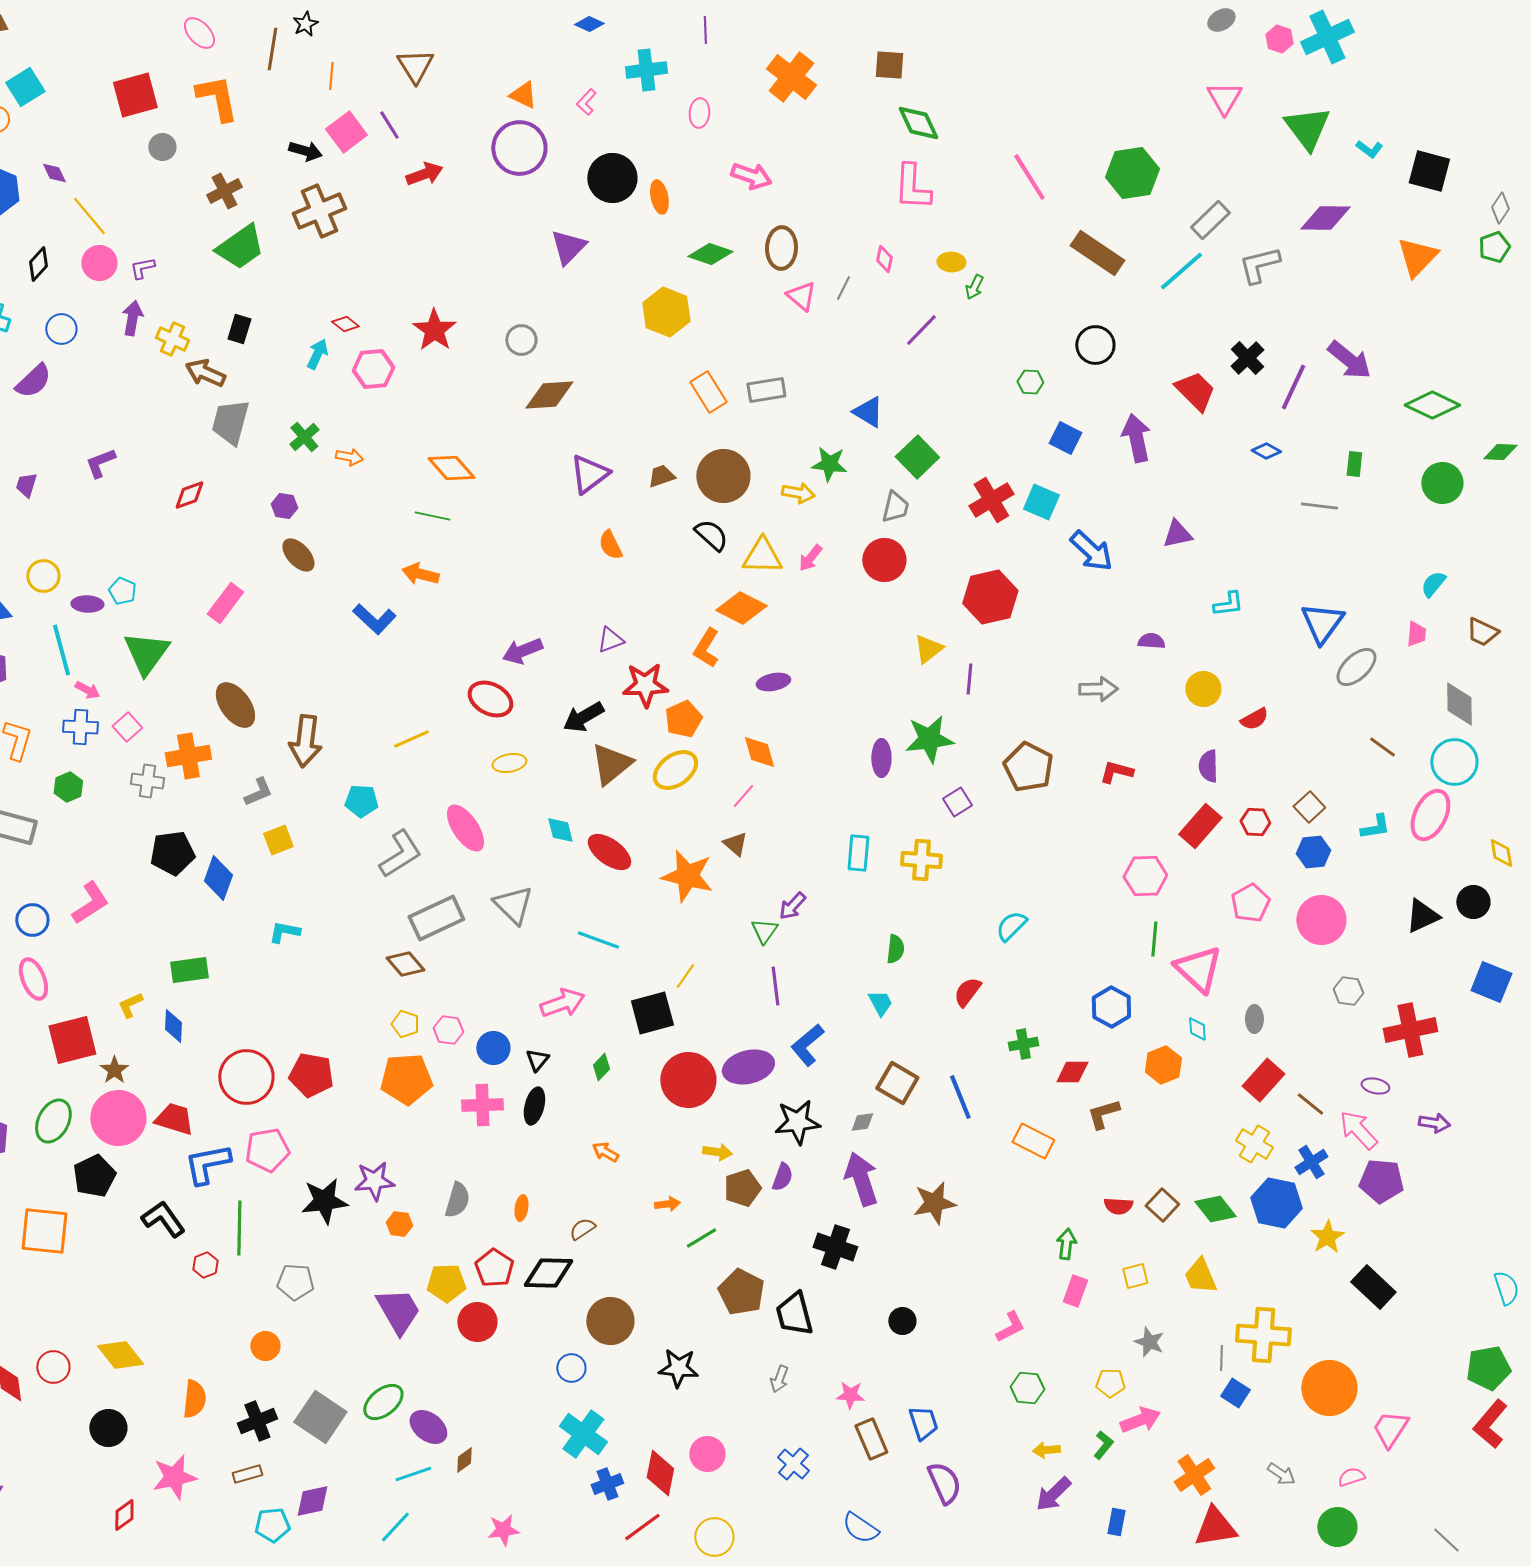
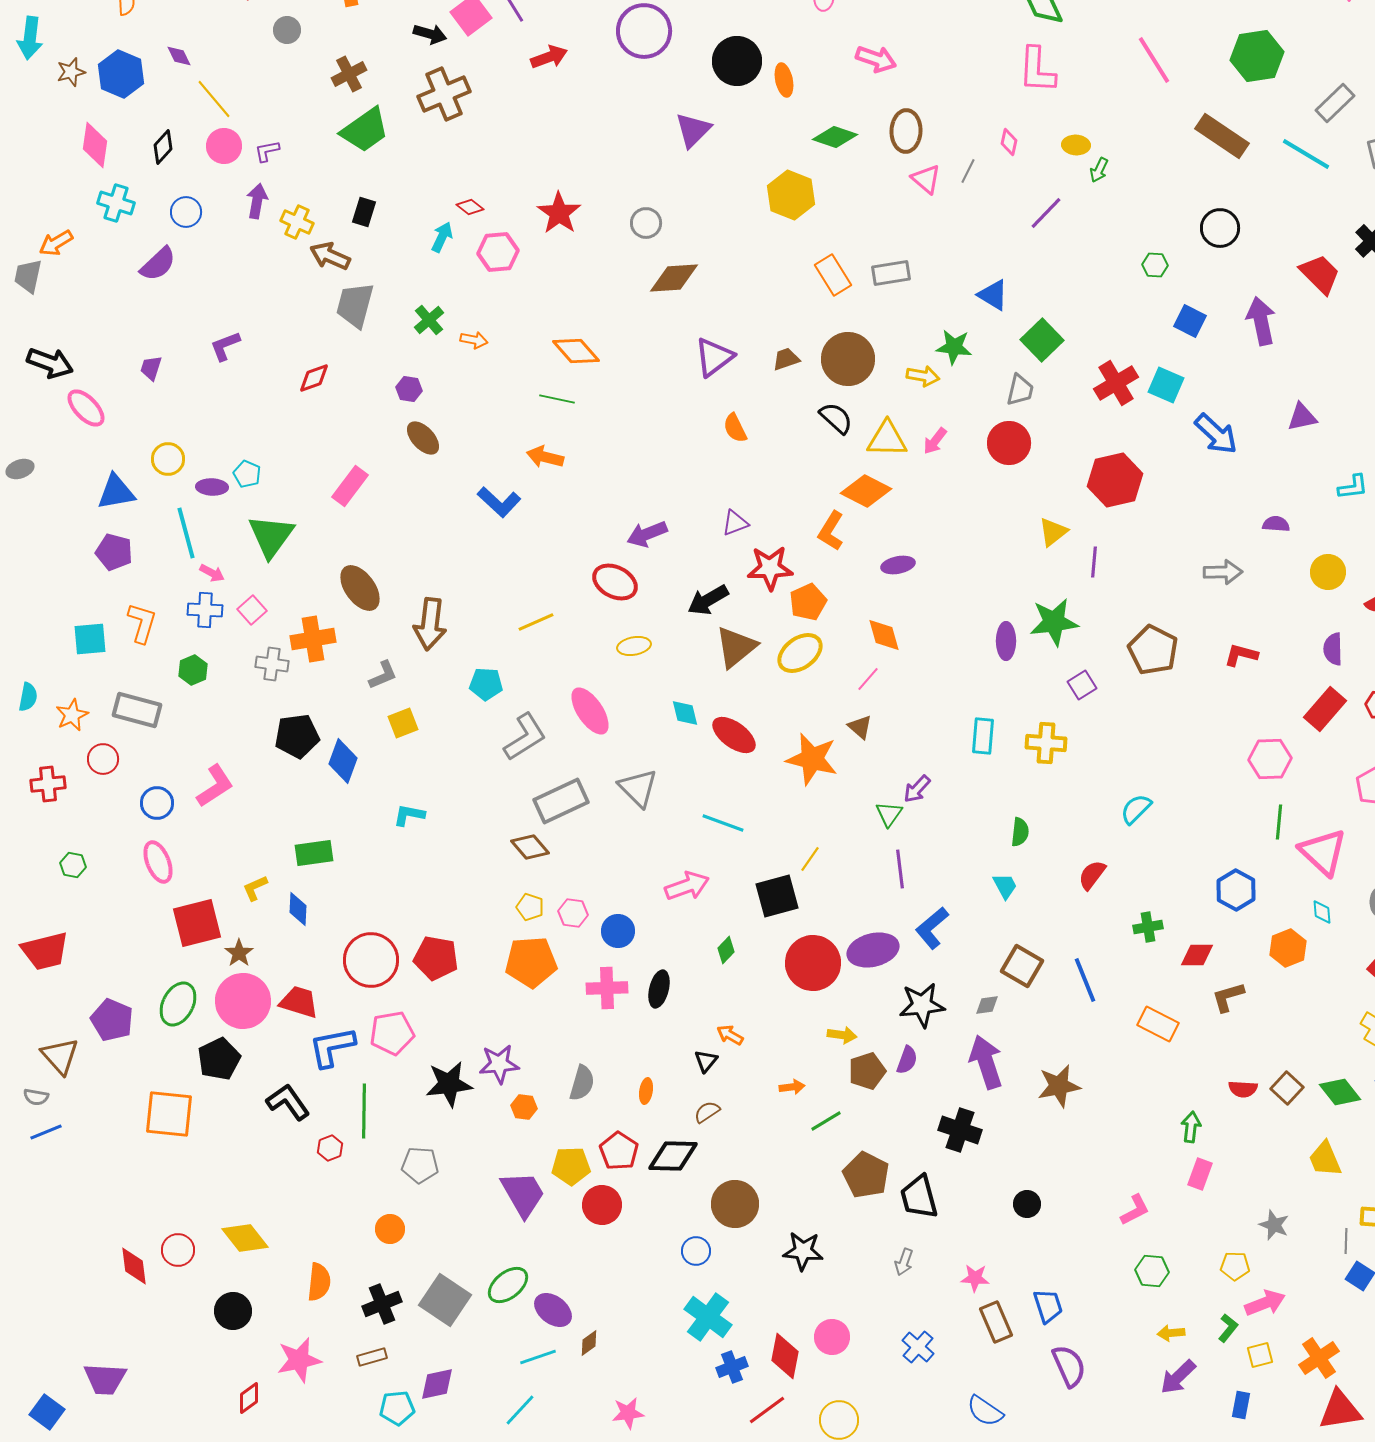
cyan line: (1181, 271) -> (1306, 154), turned 72
black triangle: (537, 1060) -> (706, 1061), moved
yellow square: (1135, 1276) -> (1260, 1355), moved

